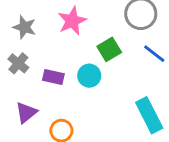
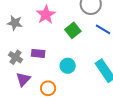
gray cross: (18, 63) -> (15, 57), moved
cyan circle: (89, 76) -> (68, 66), moved

